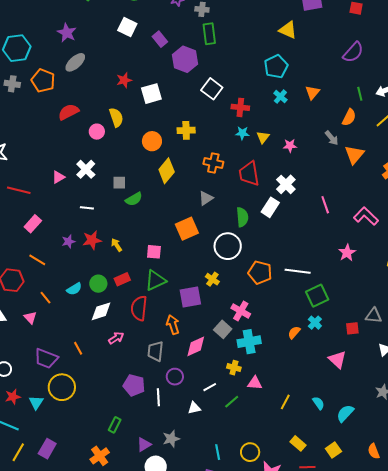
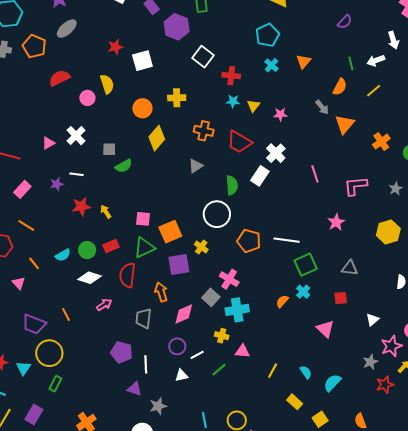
purple semicircle: (353, 52) -> (345, 22), size x0.7
red trapezoid: (249, 174) -> (239, 142), turned -52
pink L-shape: (366, 216) -> (356, 186), turned -50
orange square: (187, 229) -> (170, 232), moved
purple star: (68, 241) -> (57, 184), moved
white diamond: (101, 311) -> (89, 278), turned 35
gray triangle: (374, 316) -> (350, 268), moved
purple circle: (175, 377) -> (177, 346), moved
green rectangle: (115, 425) -> (55, 384), moved
yellow rectangle: (298, 443) -> (295, 402), moved
purple triangle: (144, 445) -> (135, 389), moved, turned 49

